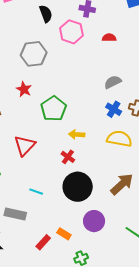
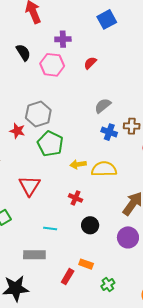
red semicircle: (109, 38) -> (90, 63), turned -32
gray hexagon: (34, 54) -> (38, 114), moved
yellow semicircle: (119, 139) -> (104, 169), moved
red cross: (68, 157) -> (75, 198), moved
black circle: (78, 187) -> (90, 225), moved, size x0.6
purple circle: (94, 221) -> (128, 237), moved

